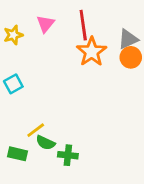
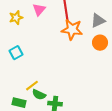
orange star: (92, 52) -> (72, 30), turned -30
orange circle: (131, 57) -> (100, 43), moved

